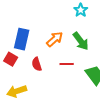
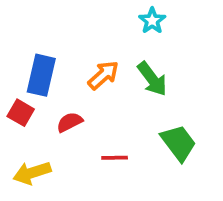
red semicircle: (37, 64) -> (70, 122), turned 80
red line: (67, 64) -> (115, 158), moved

